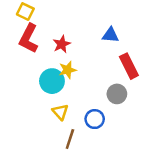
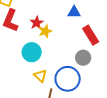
yellow star: (68, 70) -> (45, 31), moved
blue circle: (95, 119) -> (68, 79), size x1.6

